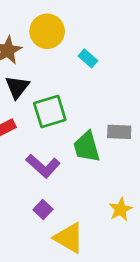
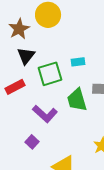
cyan rectangle: (88, 58) -> (78, 62), moved, turned -48
purple square: (43, 209) -> (32, 142), moved

